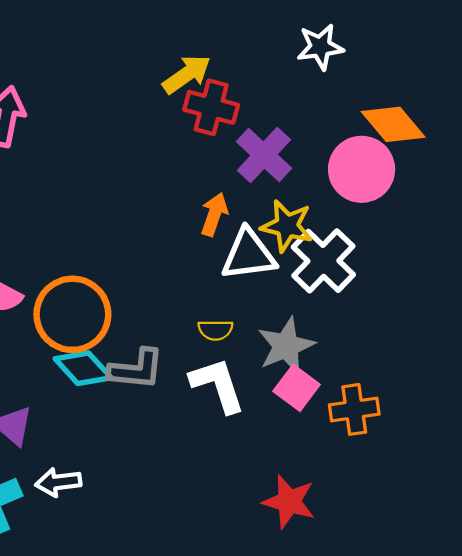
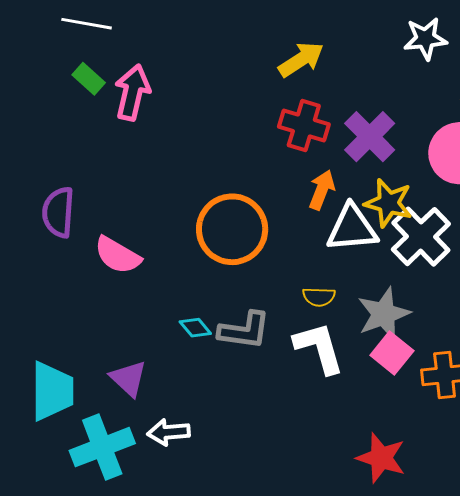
red cross: (211, 107) -> (304, 126), moved
orange circle: (72, 314) -> (232, 229), moved
cyan diamond: (83, 368) -> (195, 328), size x0.6

